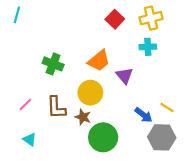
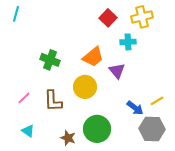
cyan cross: (148, 47) -> (128, 42), moved
yellow line: (167, 108) -> (157, 101), turned -64
brown star: (83, 117) -> (68, 138), moved

